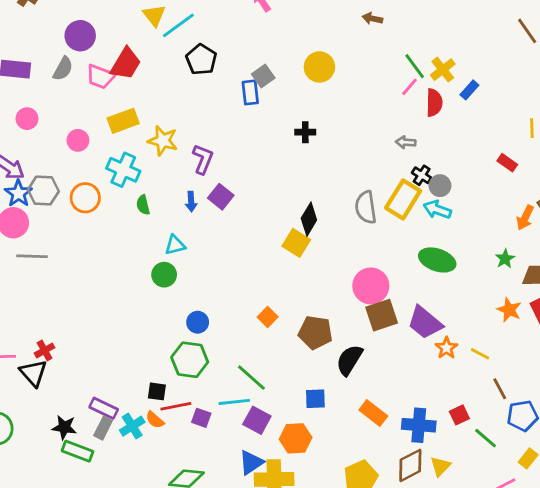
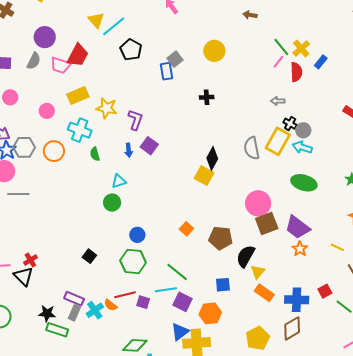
orange star: (446, 348) -> (300, 249), moved
black square: (157, 391) -> (89, 256), moved, turned 32
yellow triangle: (440, 466) -> (258, 272), moved

